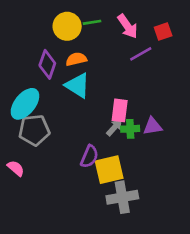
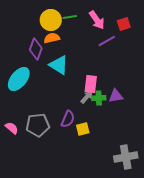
orange semicircle: (76, 59) -> (52, 38), moved
gray pentagon: (34, 130) -> (38, 125), moved
yellow square: (109, 170) -> (83, 129), size x0.6
gray cross: (122, 197) -> (126, 157), moved

